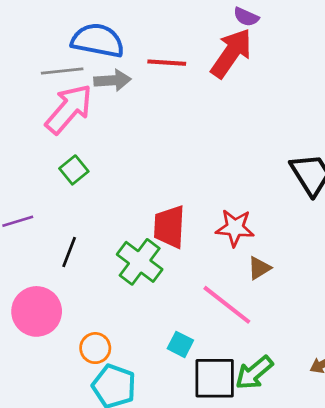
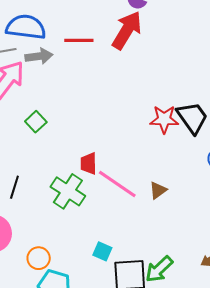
green square: (74, 170) -> (36, 122), moved
red trapezoid: (169, 227) -> (88, 164), size x0.7
red star: (235, 228) -> (164, 119), moved
pink line: (227, 305) -> (117, 184), moved

